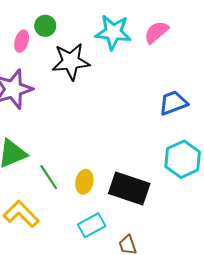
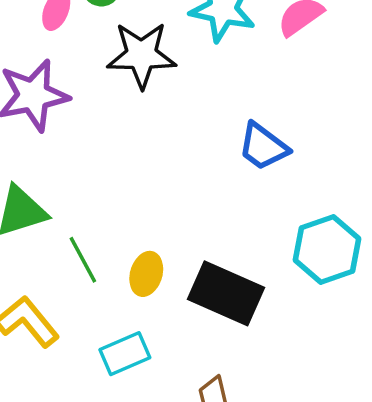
blue trapezoid: (173, 103) -> (263, 147), moved, turned -128
cyan rectangle: (92, 225) -> (125, 354), moved

